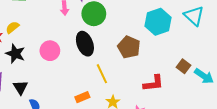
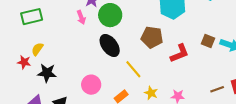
pink circle: (50, 51) -> (91, 85), moved
red L-shape: (153, 83) -> (180, 53), moved

